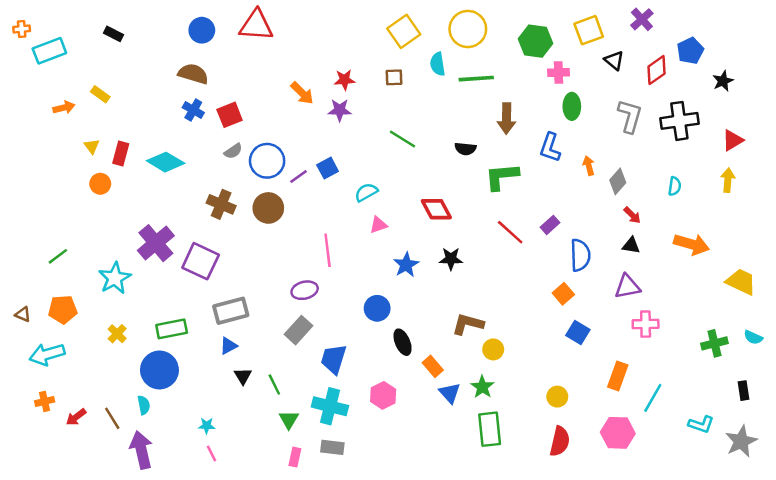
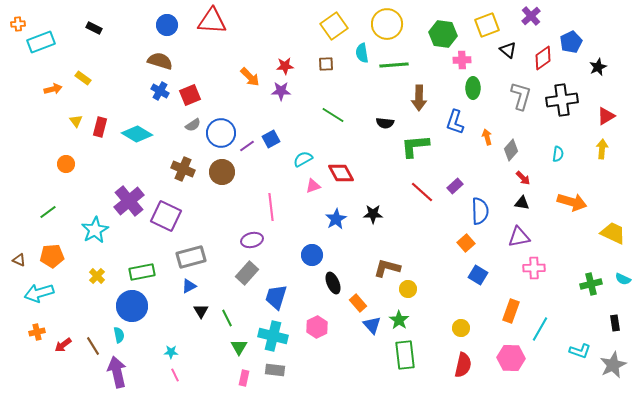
orange circle: (100, 184) -> (66, 164), moved
red diamond: (436, 209) -> (341, 173), moved

